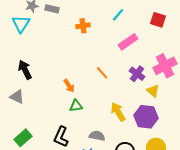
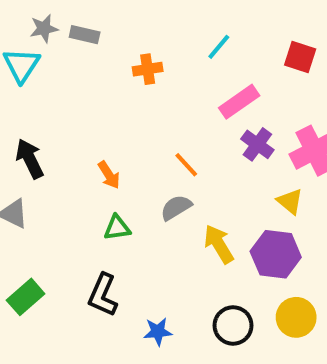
purple cross: (137, 74) -> (257, 144), moved
orange arrow: (69, 86) -> (109, 175), moved
green triangle: (76, 106) -> (117, 228), moved
gray semicircle: (97, 136) -> (176, 207), moved, turned -42

